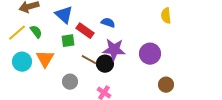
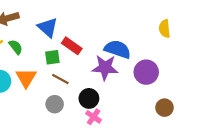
blue semicircle: (108, 23) -> (118, 49), moved, size x1.6
brown line: (89, 60) -> (60, 79), moved
black circle: (105, 64) -> (89, 98), moved

